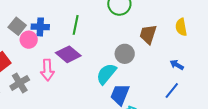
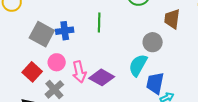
gray square: (17, 26) -> (42, 34), size x1.4
pink circle: (29, 40) -> (57, 62), moved
purple diamond: (68, 54) -> (102, 77), moved

